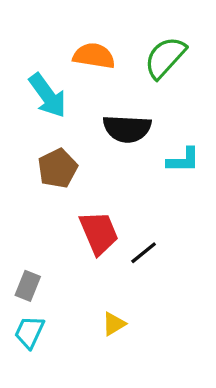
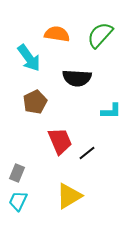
cyan L-shape: (183, 160) -> (111, 111), moved
yellow triangle: (114, 324) -> (69, 196), size x1.8

